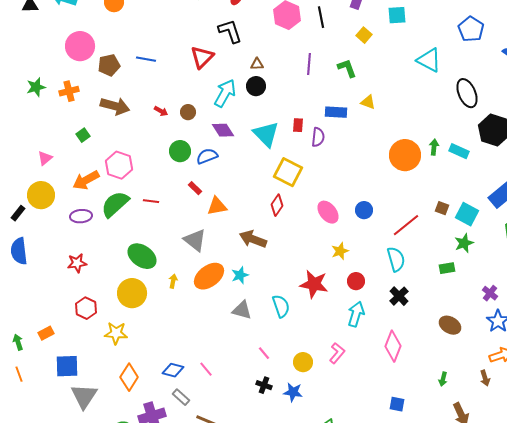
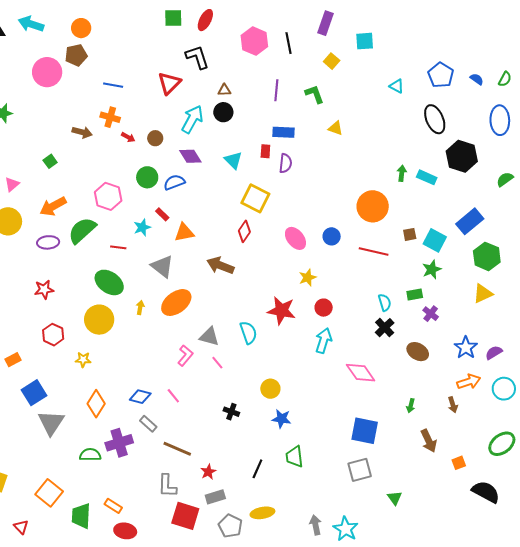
blue pentagon: (471, 29) -> (441, 75), moved
cyan triangle: (429, 60) -> (397, 86), size x0.6
brown pentagon: (109, 65) -> (76, 55), moved
orange cross: (69, 91) -> (110, 117), moved, turned 30
brown arrow: (115, 106) -> (82, 132), size x0.7
blue rectangle: (336, 112) -> (283, 132), moved
cyan triangle: (266, 134) -> (233, 160), size x0.7
orange circle: (405, 155) -> (373, 206), moved
pink hexagon: (119, 165) -> (108, 196), moved
red line: (151, 201) -> (118, 247), moved
brown square: (442, 208) -> (410, 234), turned -32
red line: (406, 225) -> (374, 251), turned 52
cyan semicircle: (396, 259) -> (385, 303), moved, size x0.7
cyan star: (240, 275) -> (142, 227), moved
purple cross: (490, 293) -> (431, 314), moved
black cross: (399, 296) -> (385, 328), moved
yellow star: (116, 333) -> (83, 360), size x0.7
pink diamond: (393, 346) -> (361, 373), turned -56
pink line: (264, 353) -> (217, 363), moved
pink L-shape: (337, 353) -> (185, 356), moved
blue square: (67, 366) -> (34, 393), turned -30
blue star: (293, 392) -> (281, 419), moved
blue square: (397, 404) -> (365, 431), size x1.8

